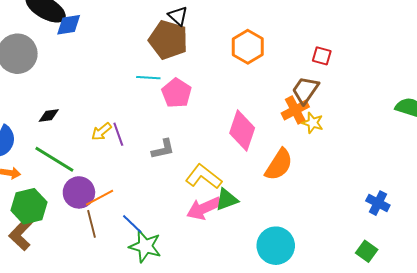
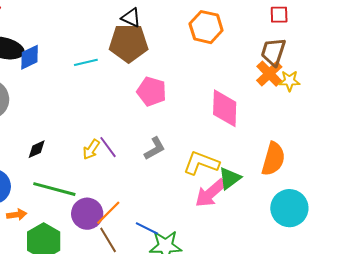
cyan line: (148, 78) -> (86, 62), moved
orange semicircle: (279, 165) -> (273, 159), moved

